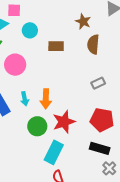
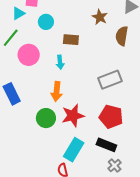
brown semicircle: (93, 44) -> (122, 36), moved
gray rectangle: (98, 83) -> (110, 80), size x1.6
cyan arrow: (25, 99) -> (60, 62), moved
cyan rectangle: (54, 152) -> (74, 150), moved

